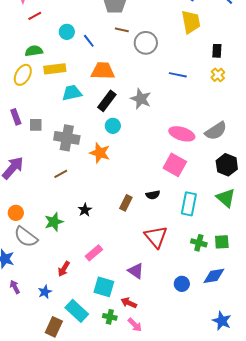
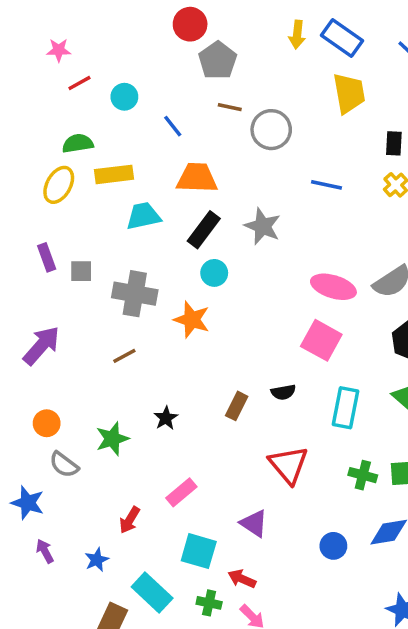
cyan circle: (67, 32) -> (124, 97), moved
gray semicircle: (26, 237) -> (64, 465), size x0.7

